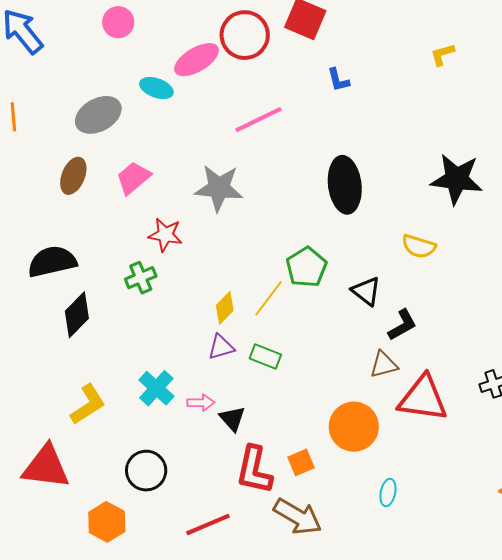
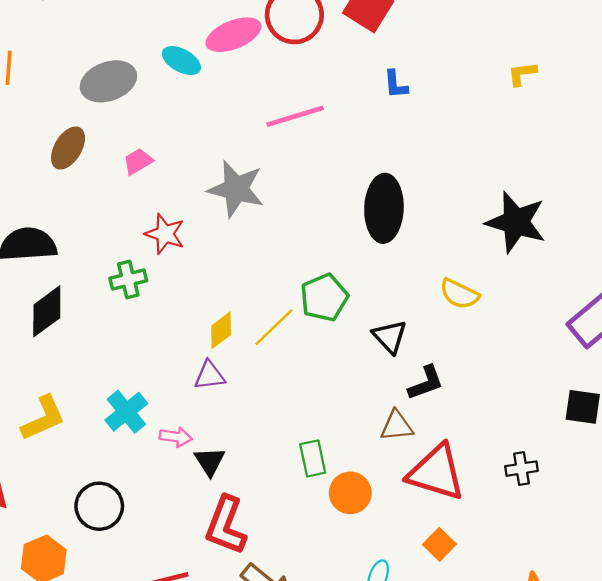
pink trapezoid: (133, 178) -> (138, 161), size x0.7
green rectangle: (265, 357) -> (313, 458), moved, turned 48
orange circle: (354, 427) -> (350, 493), size x0.7
orange square: (301, 462) -> (439, 544), moved, turned -32

